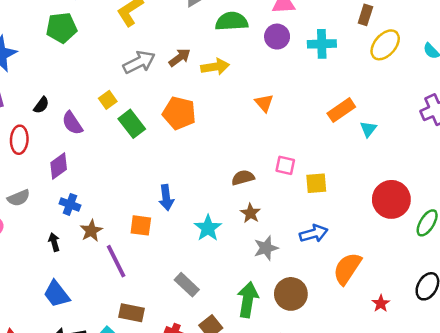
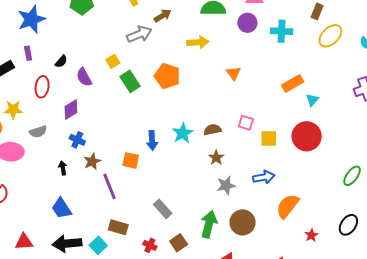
brown arrow: (180, 58) -> (163, 16), moved
red circle: (391, 199) -> (307, 136), moved
cyan star: (208, 228) -> (183, 133), moved

